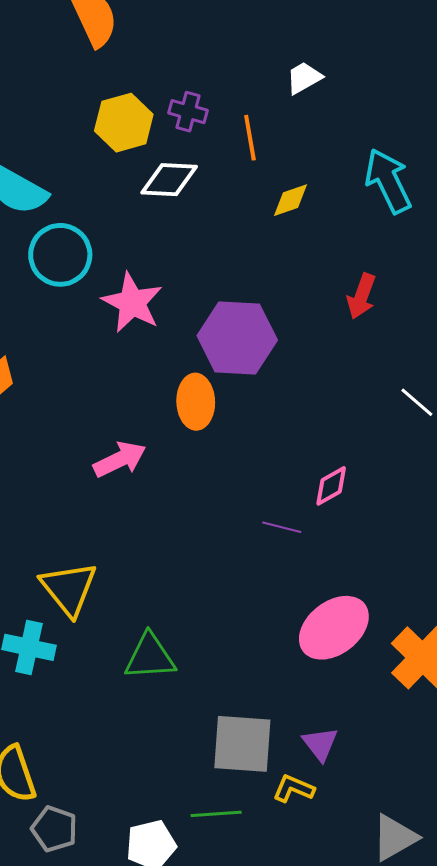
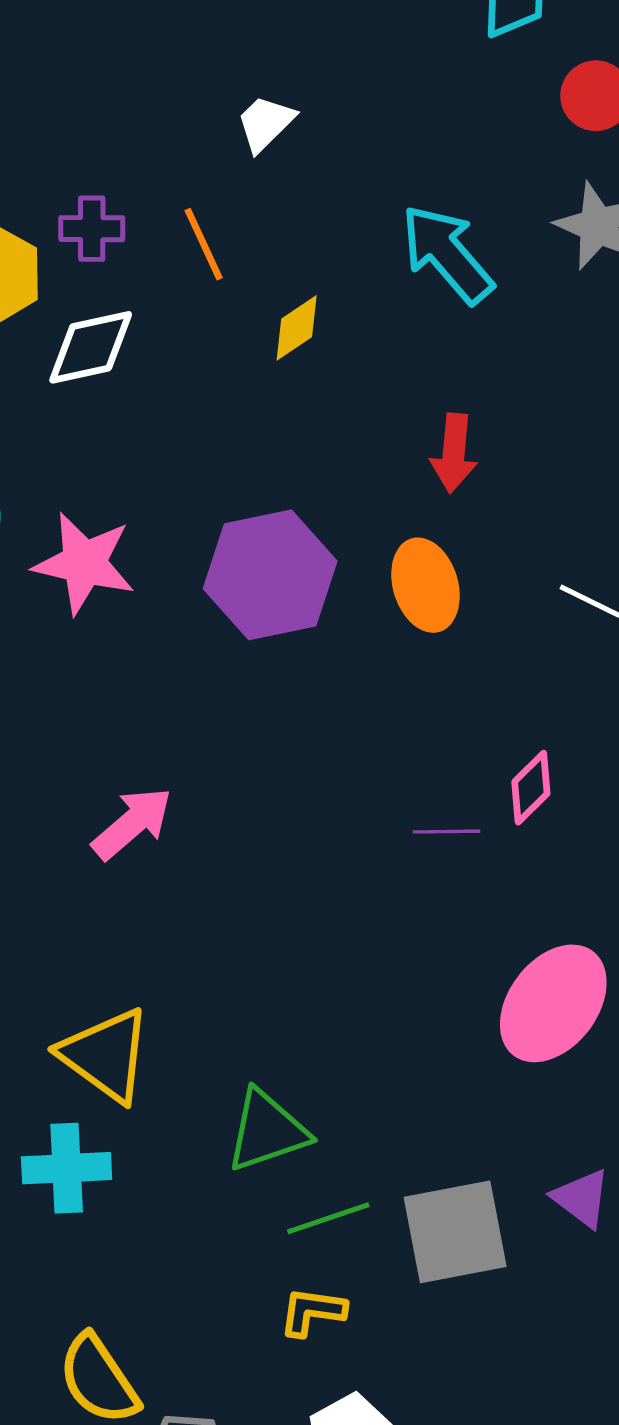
orange ellipse: (196, 402) -> (425, 585), moved
pink diamond: (331, 486) -> (531, 788), moved
purple line: (282, 527) -> (446, 832), moved
yellow L-shape: (294, 789) -> (312, 1312), moved
green line: (216, 814) -> (328, 1218), moved

